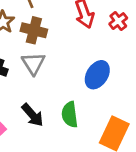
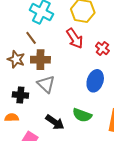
red cross: (118, 21) -> (102, 48), moved
green semicircle: (70, 115) -> (82, 115), turned -48

